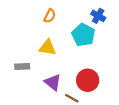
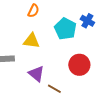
blue cross: (98, 16) -> (87, 21), moved
red circle: (88, 80) -> (79, 65), moved

